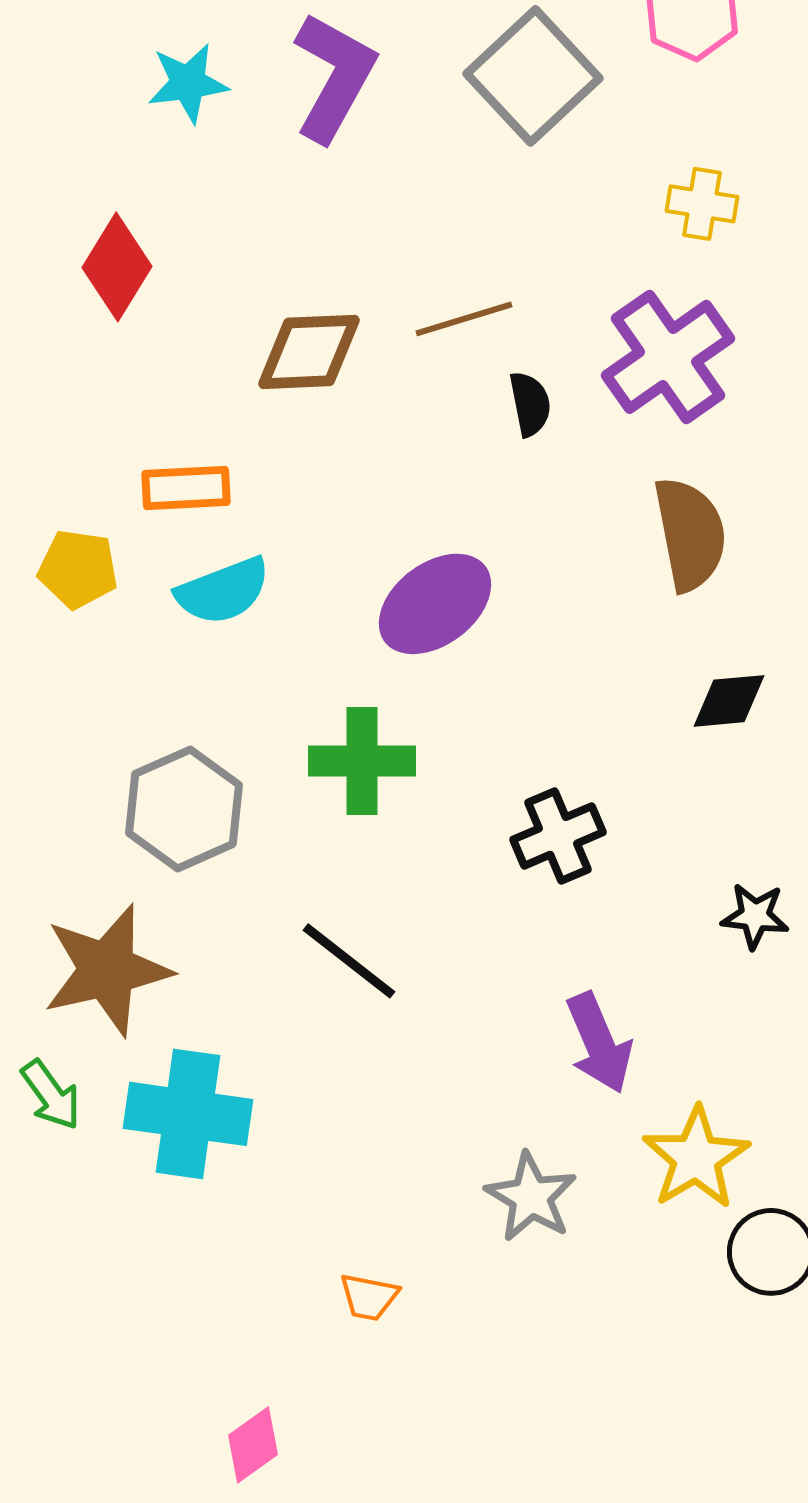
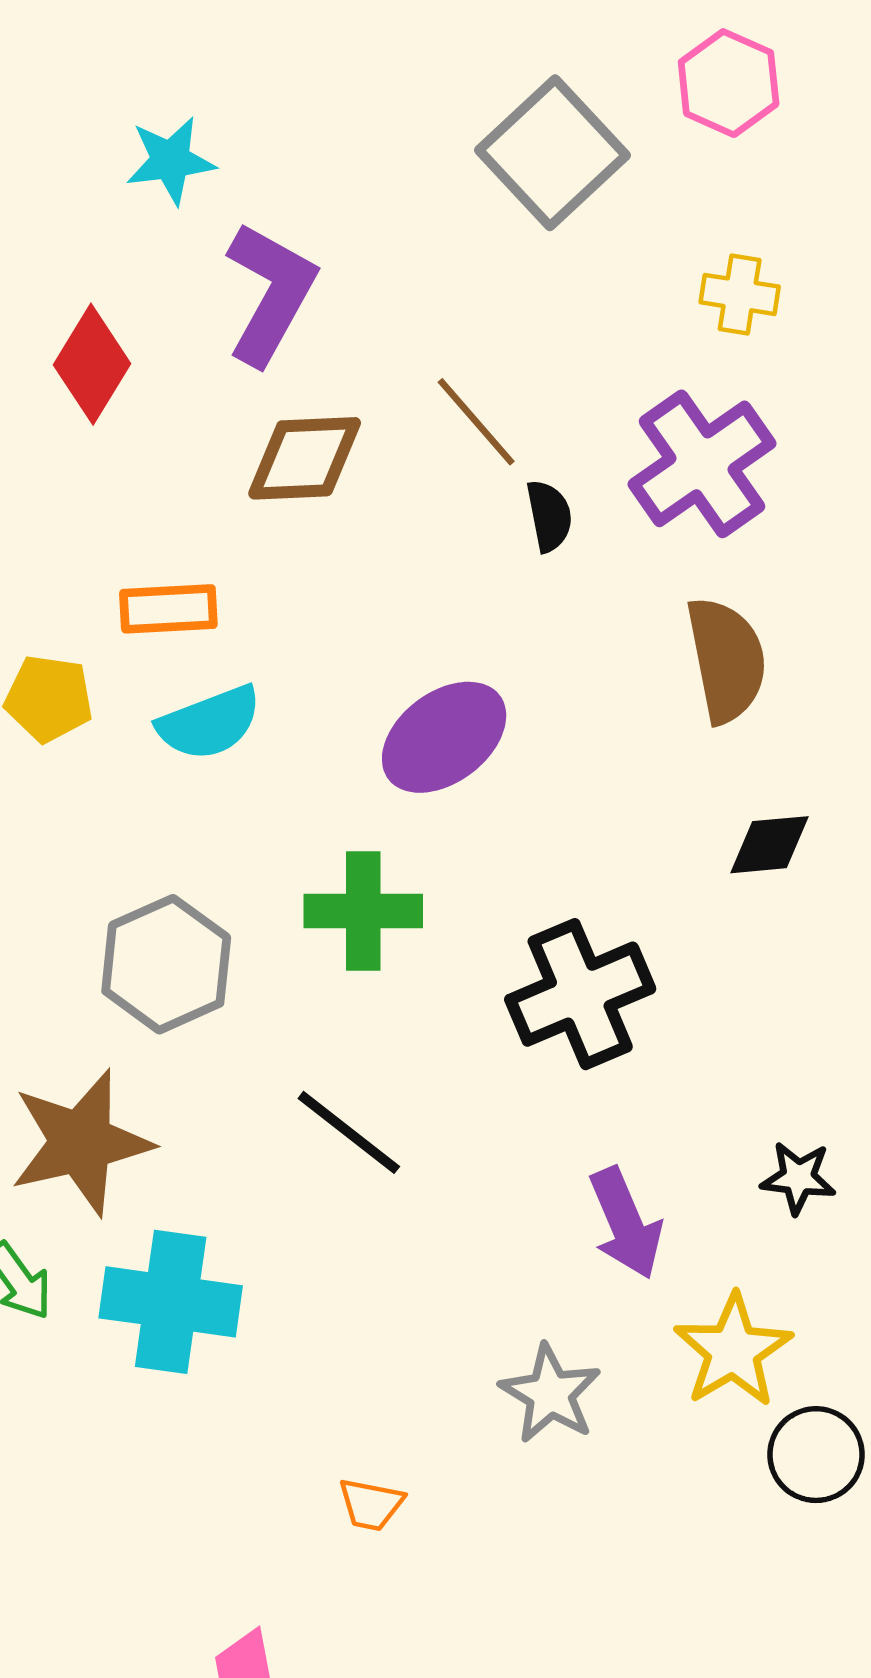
purple L-shape: (334, 77) -> (270, 293), moved
brown line: (464, 319) -> (476, 422), turned 66
black cross: (558, 836) -> (580, 994), size x1.4
black star: (755, 916) -> (798, 1178), moved

